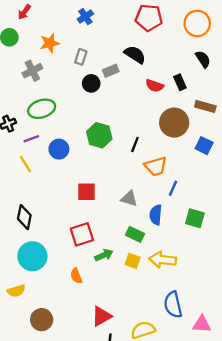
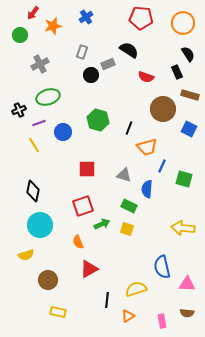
orange star: (50, 43) -> (53, 26), moved
black rectangle: (180, 82) -> (177, 72), moved
green square: (195, 218) -> (184, 179), moved
yellow arrow: (163, 260) -> (183, 228), moved
red triangle: (102, 316) -> (89, 269), moved

